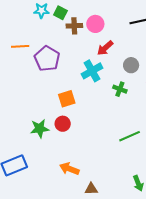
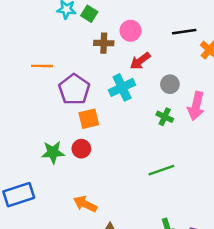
brown cross: (74, 26) -> (104, 43), moved
orange line: (20, 46) -> (42, 66), moved
purple pentagon: (47, 59) -> (74, 89), moved
green cross: (120, 89) -> (165, 117), moved

